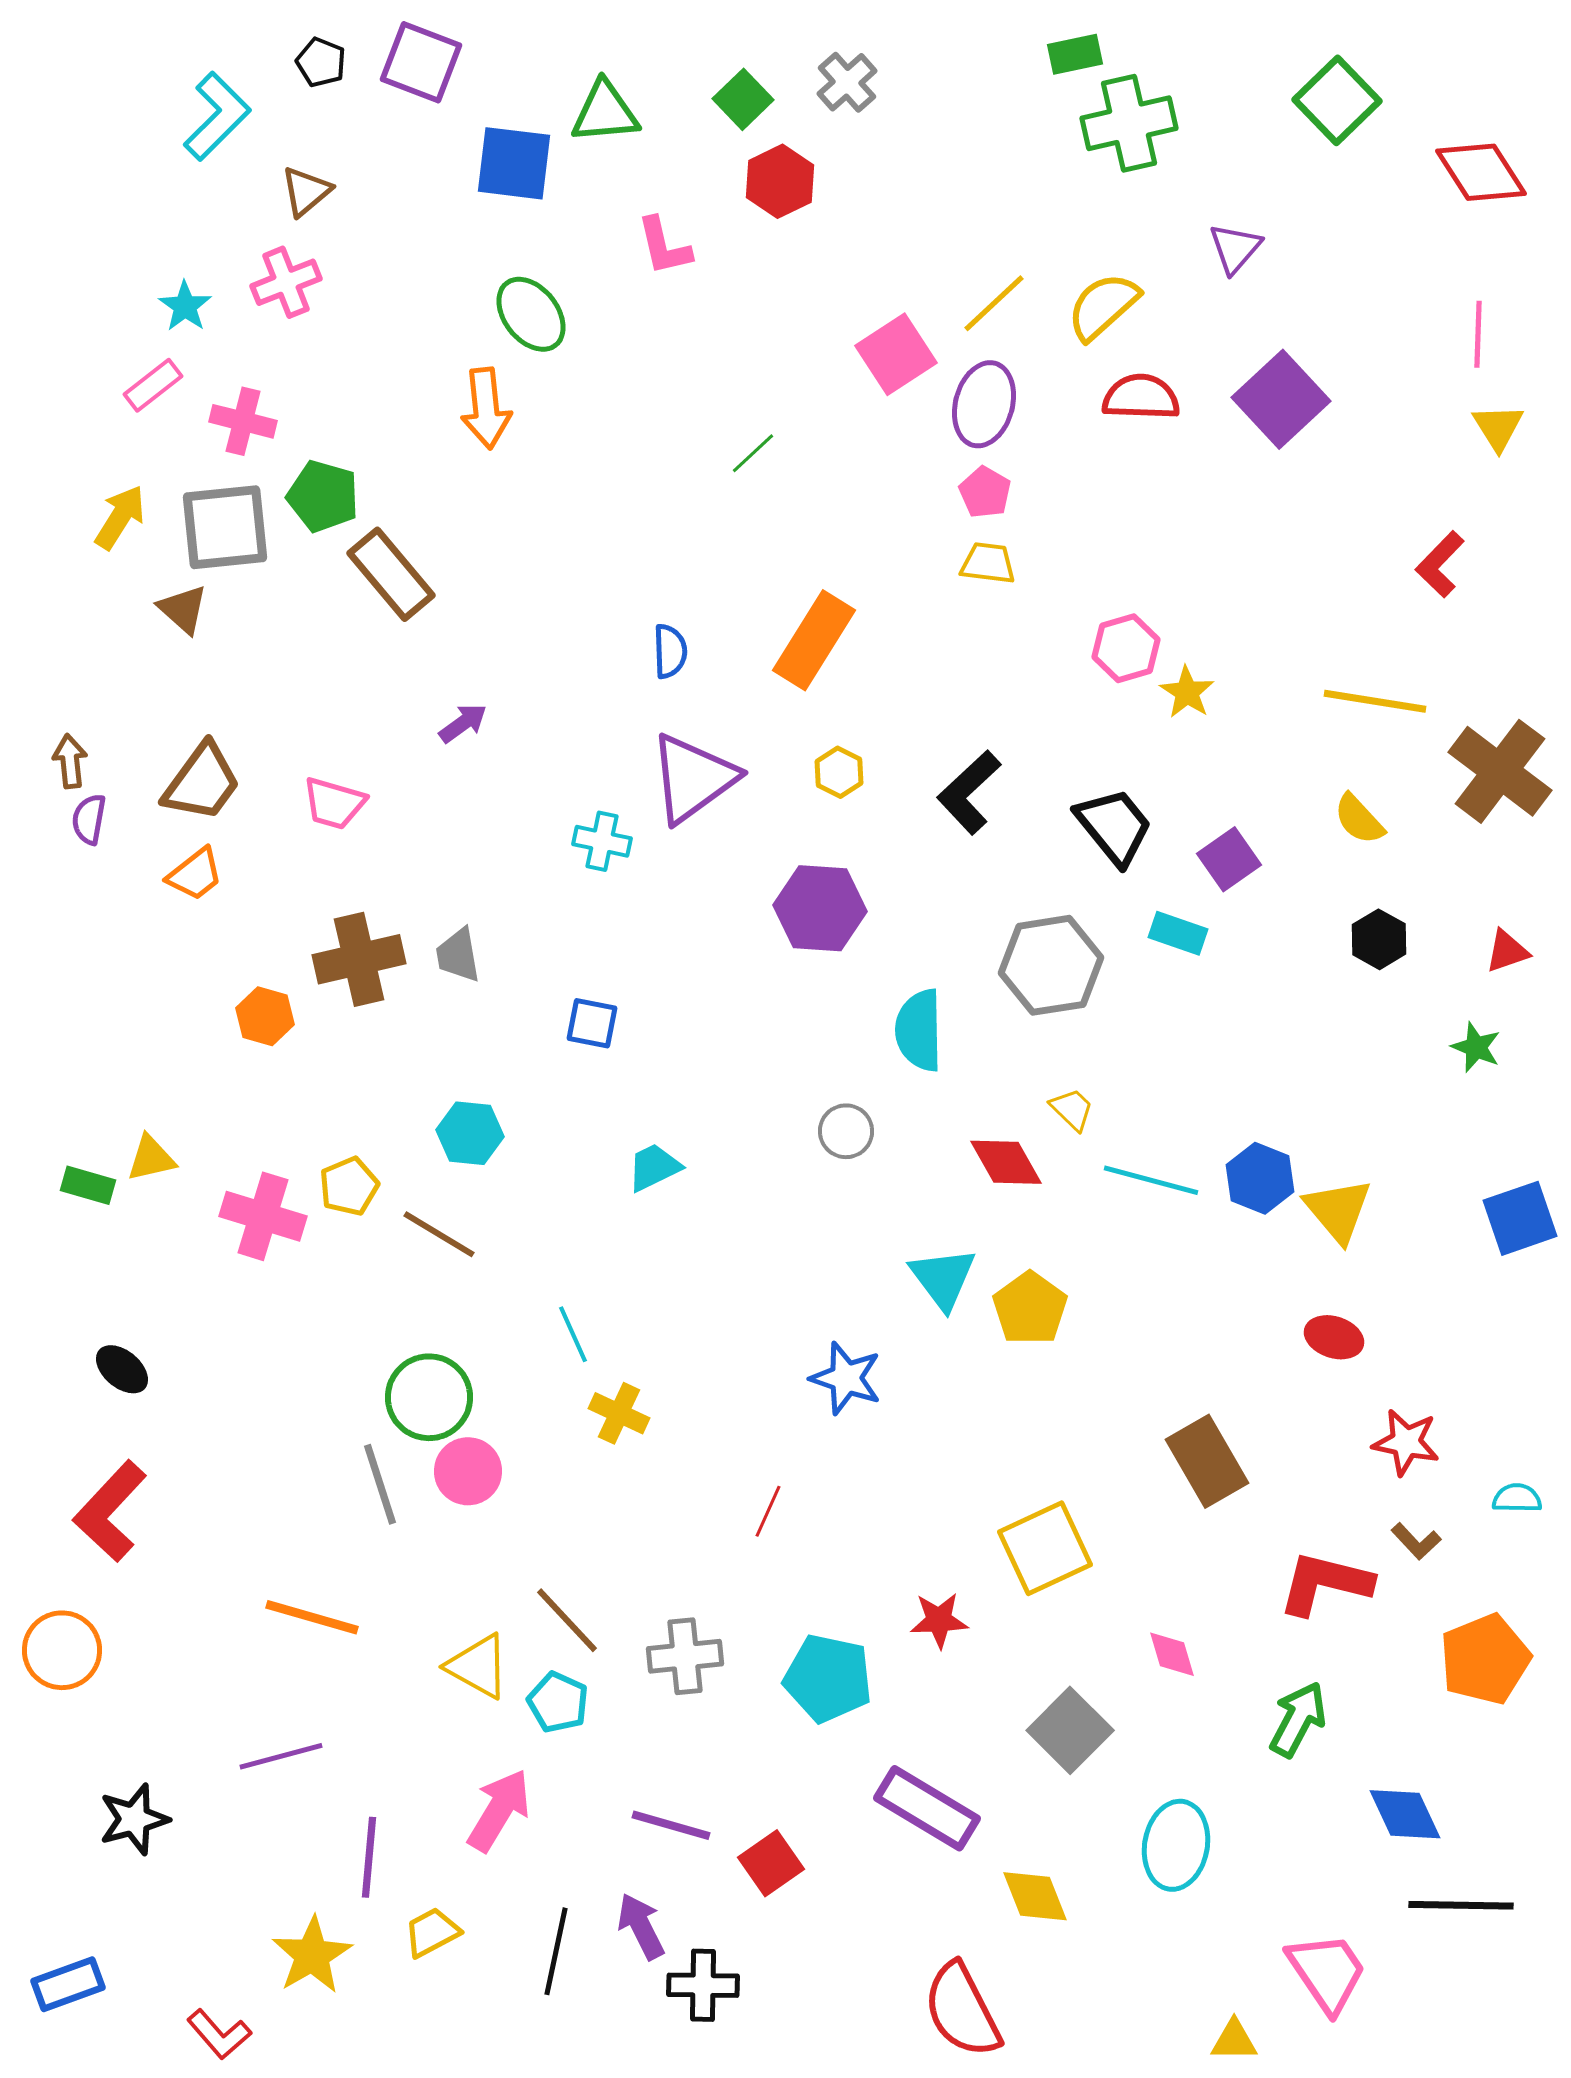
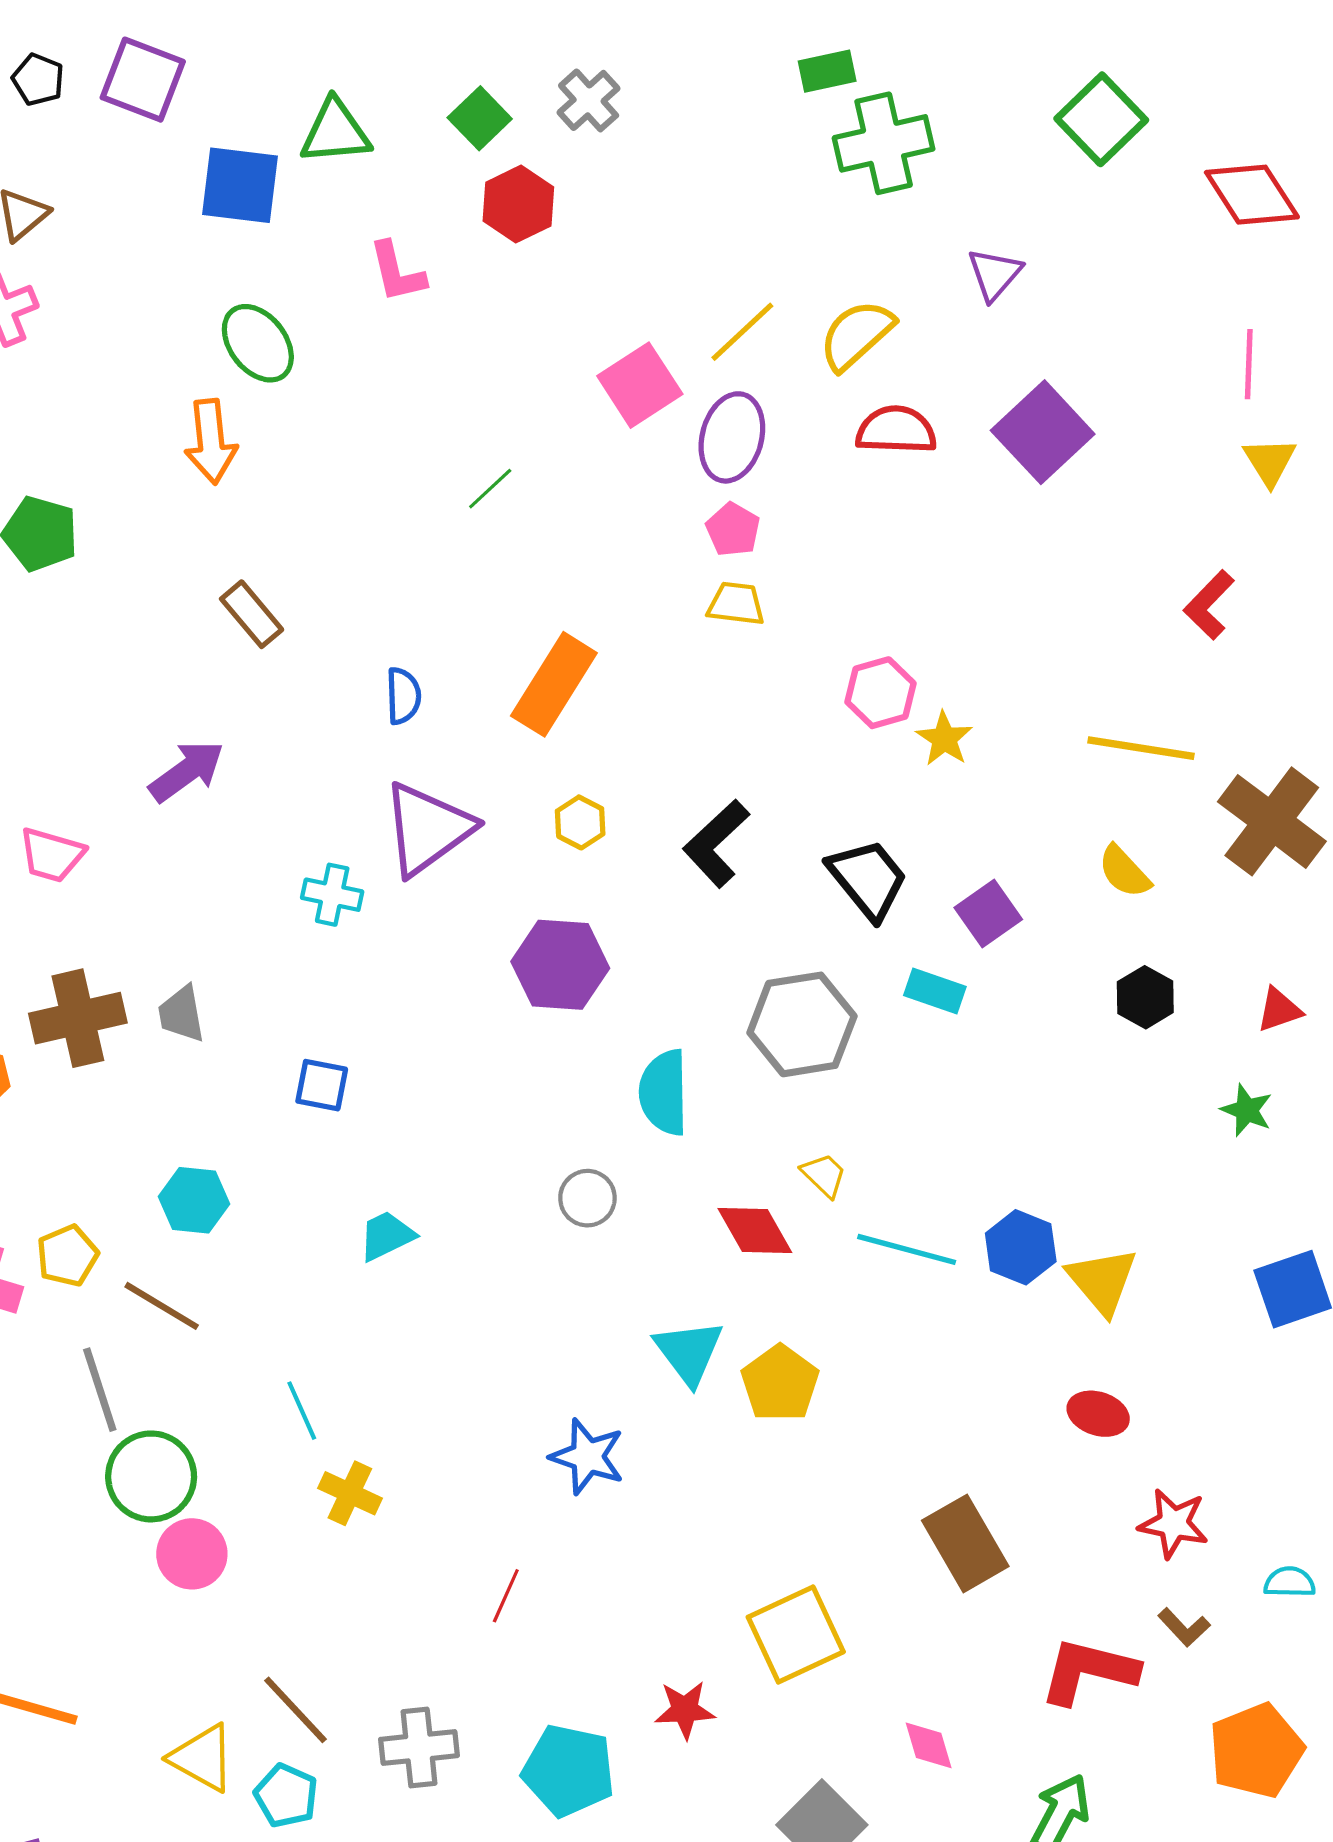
brown rectangle: (391, 574) -> (252, 614), moved, size x0.7
purple arrow: (463, 723) -> (187, 771), size x1.5
gray line: (380, 1484) -> (100, 1390), moved

